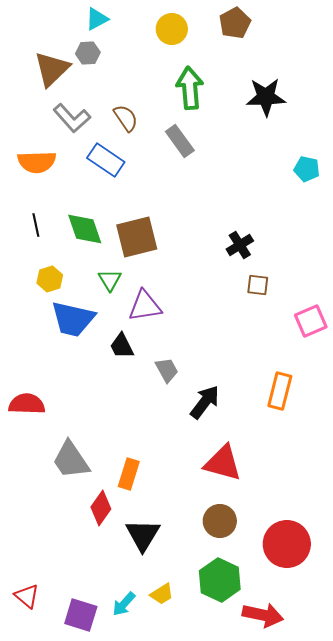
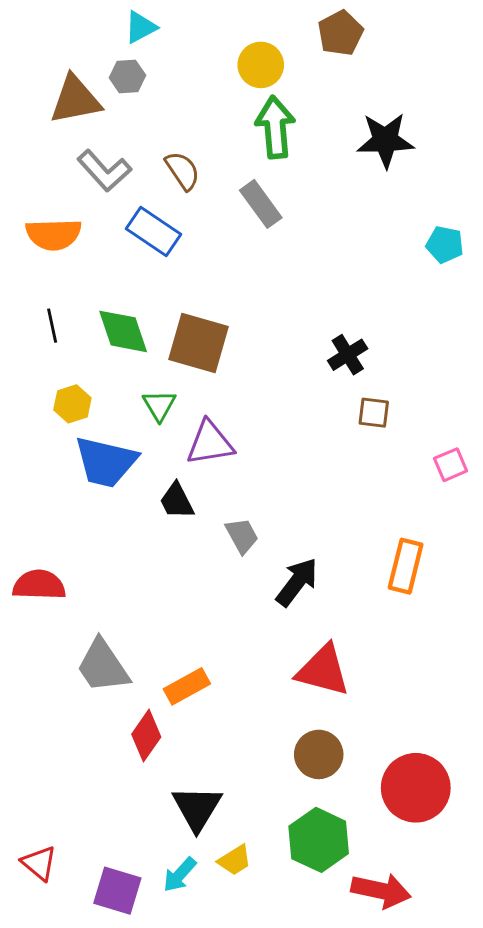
yellow circle: (172, 29) -> (261, 65), moved
brown triangle: (52, 69) -> (75, 100), turned 33
brown square: (137, 237) -> (198, 343), turned 30
pink square: (311, 321) -> (451, 465), size x0.7
orange rectangle: (129, 474) -> (187, 686), turned 44
black triangle: (143, 535) -> (197, 808), moved

